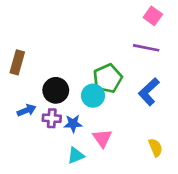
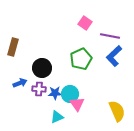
pink square: (153, 16) -> (85, 23), moved
blue L-shape: (149, 92) -> (114, 56), moved
cyan circle: (93, 96) -> (70, 94), moved
yellow semicircle: (155, 148) -> (117, 111), size x1.5

